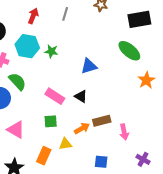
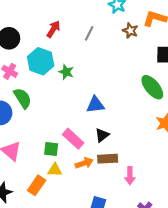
blue triangle: (89, 66) -> (95, 105), moved
pink rectangle: (55, 96) -> (73, 139), moved
black triangle: (81, 96) -> (102, 135), moved, turned 40
yellow triangle: (65, 144) -> (55, 170), moved

